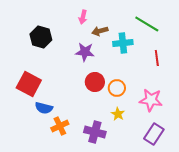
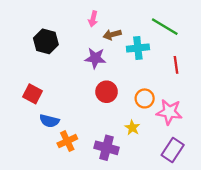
red square: (29, 84) -> (33, 94), size x0.7
orange circle: (117, 88) -> (145, 98), moved

